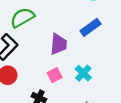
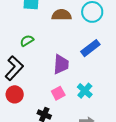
green semicircle: (22, 18) -> (27, 41), size x0.6

